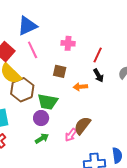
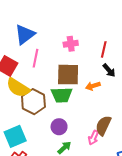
pink line: (33, 50) -> (36, 58), turned 48
brown square: (60, 71) -> (68, 75), size x1.6
green trapezoid: (48, 102) -> (62, 95), moved

